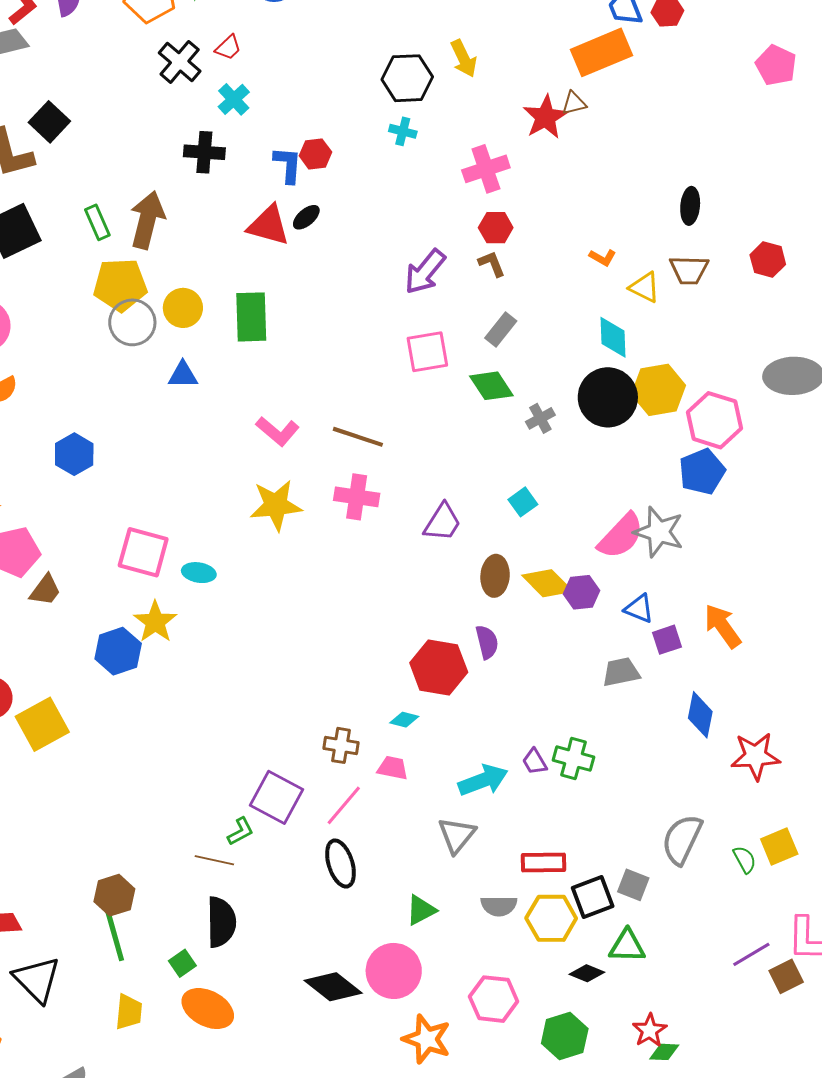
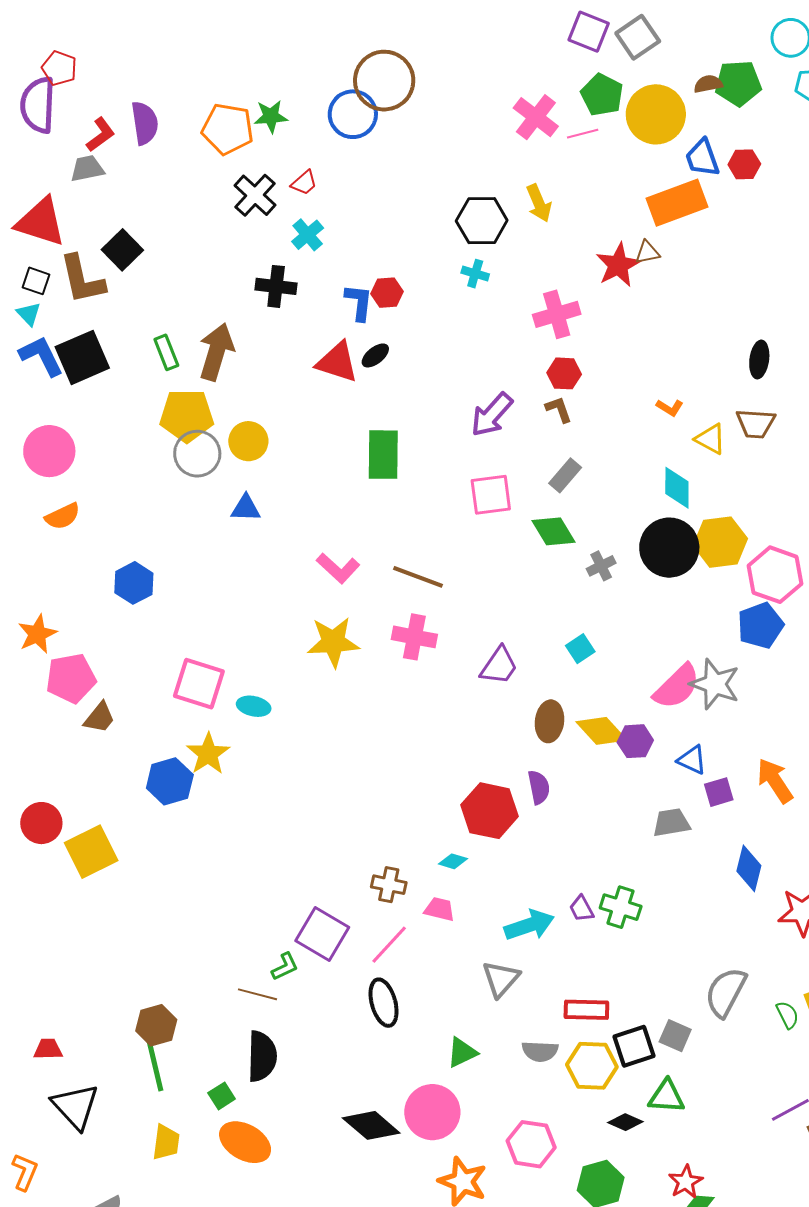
green rectangle: (251, 317) -> (383, 455), moved

